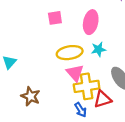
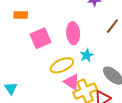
pink square: (55, 18) -> (40, 38), size x1.5

